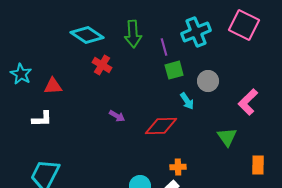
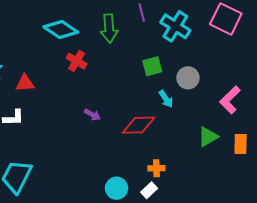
cyan cross: (196, 32) -> (175, 26), turned -36
purple line: (164, 47) -> (142, 13), moved
green triangle: (227, 137) -> (208, 137), turned 35
orange rectangle: (258, 165) -> (241, 144), moved

